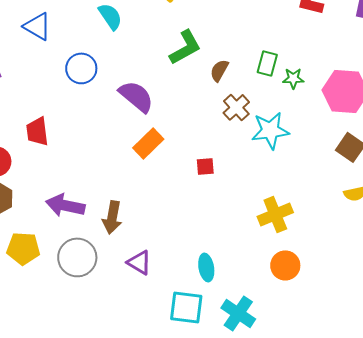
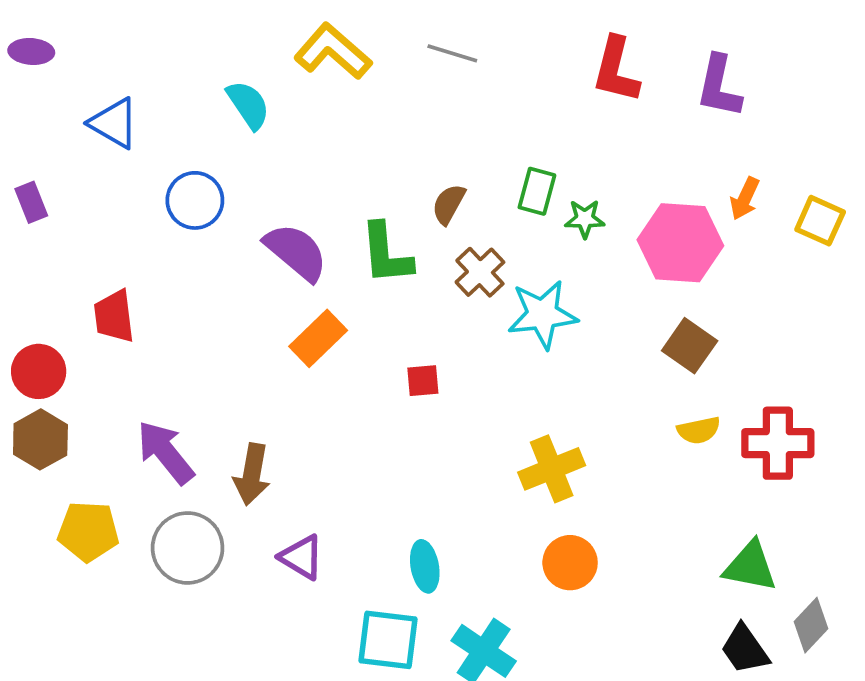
green L-shape: (185, 47) -> (386, 254), moved, turned 114
purple arrow: (65, 205) -> (165, 452), turned 39

